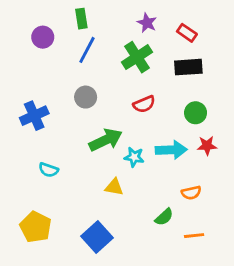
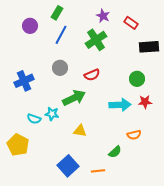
green rectangle: (81, 19) -> (57, 13), turned 40
black rectangle: (188, 67) -> (149, 47), moved
red semicircle: (144, 104) -> (92, 75), moved
cyan star: (134, 157) -> (52, 114), moved
yellow pentagon: (36, 227) -> (18, 145), moved
orange line: (194, 236) -> (98, 171), moved

